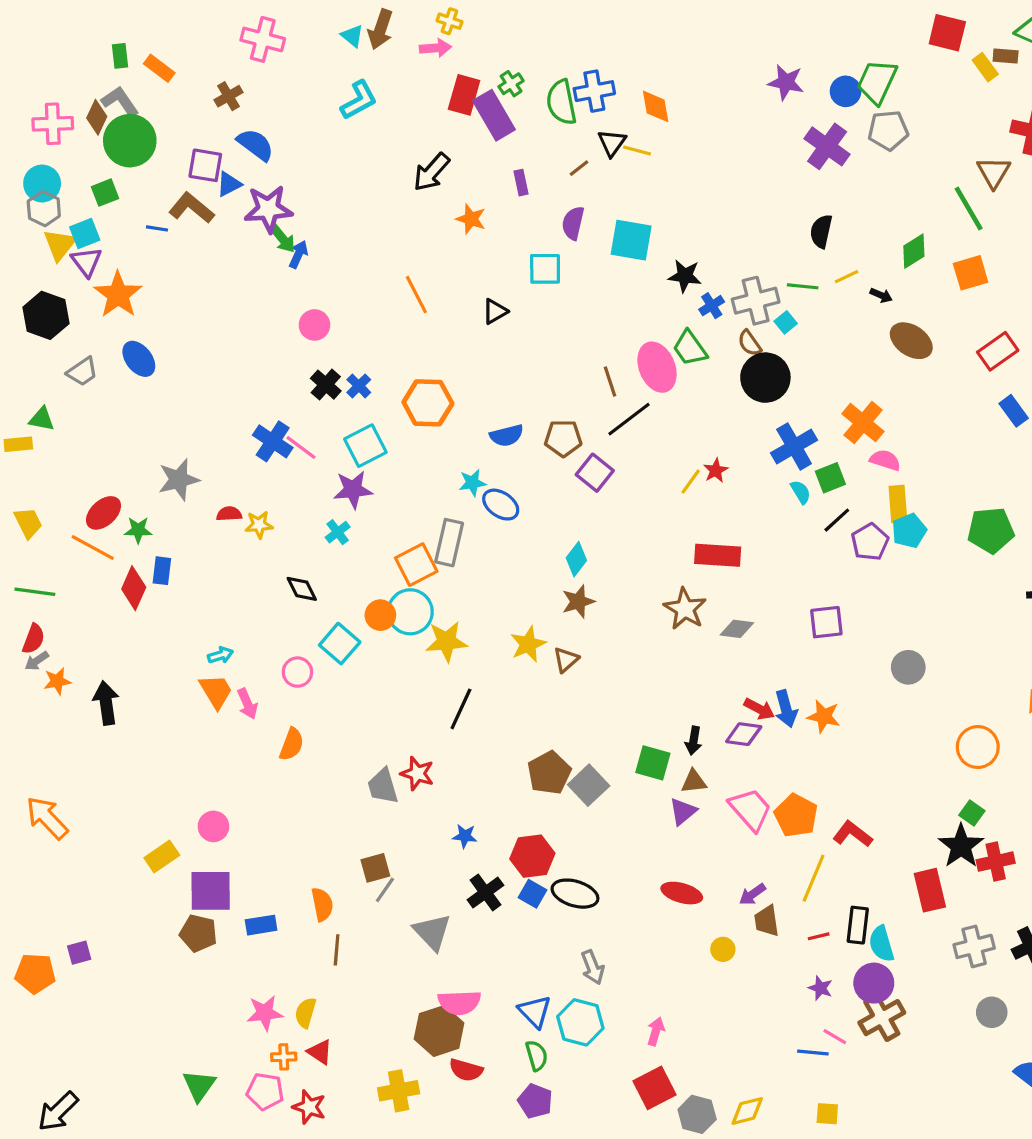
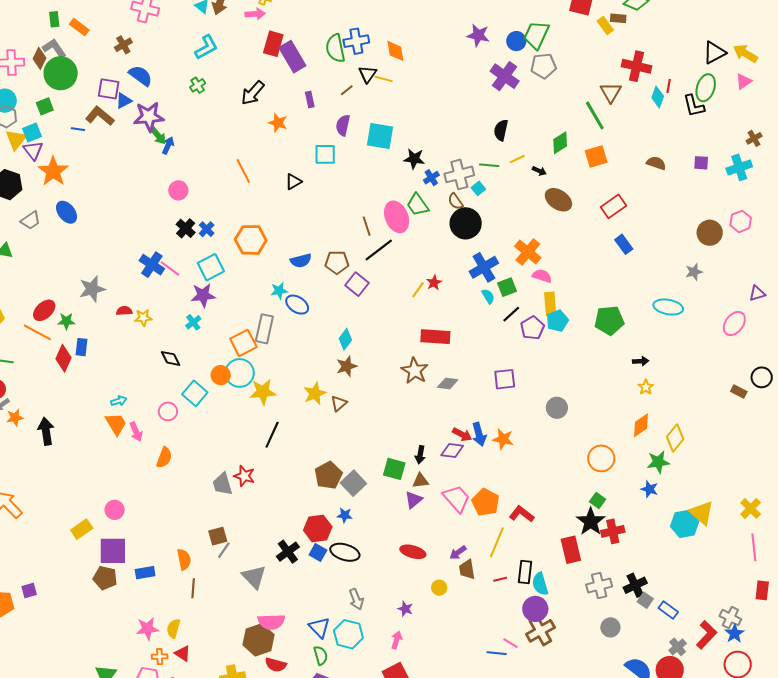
green cross: (511, 84) -> (198, 85), moved
blue star: (465, 836) -> (345, 515), moved
purple star: (820, 988) -> (405, 609), moved

